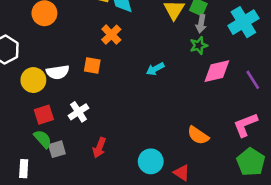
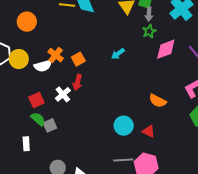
orange cross: (111, 35) -> (56, 55), moved
orange square: (92, 66) -> (78, 59), moved, turned -32
yellow circle: (33, 80) -> (19, 59), moved
red arrow: (99, 148) -> (77, 82), moved

